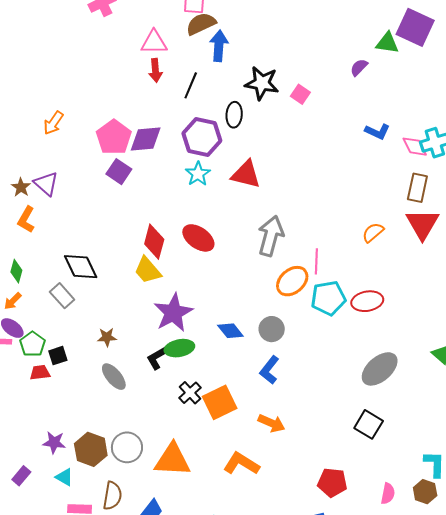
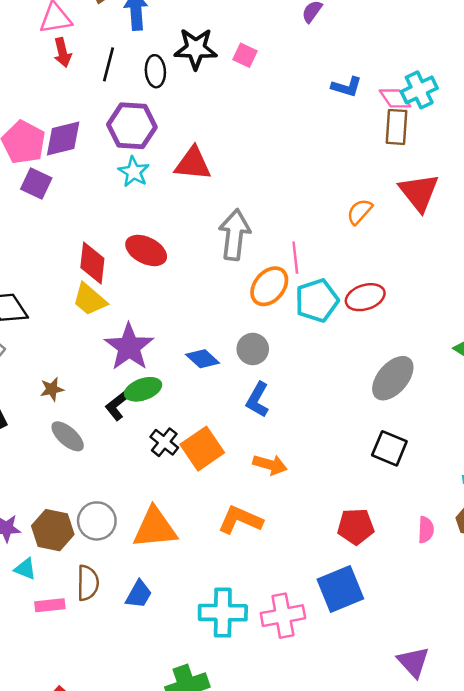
black ellipse: (234, 115) -> (155, 71), moved
brown rectangle: (417, 188) -> (396, 127), moved

